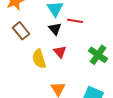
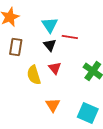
brown rectangle: (21, 31) -> (16, 47), turned 48

